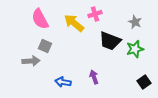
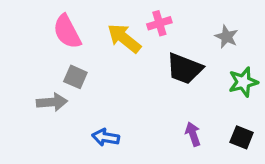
green star: (135, 49) -> (243, 82), moved
purple arrow: (94, 77) -> (193, 134), moved
black square: (144, 82) -> (242, 137), turned -32

